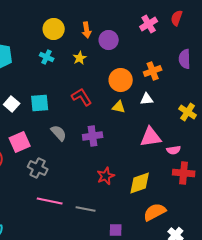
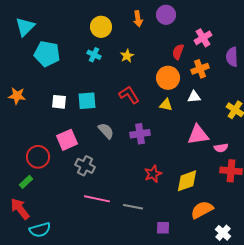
red semicircle: (177, 18) -> (178, 52), moved
pink cross: (149, 24) -> (203, 38), moved
orange arrow: (87, 30) -> (138, 19), moved
purple circle: (109, 40) -> (166, 15), moved
white square: (12, 104) -> (59, 102), turned -35

